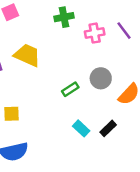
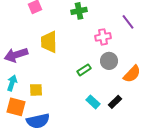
pink cross: (95, 33) -> (103, 37), moved
yellow trapezoid: (27, 55) -> (49, 42), turned -115

